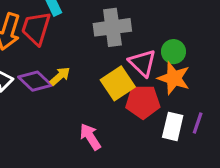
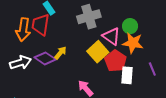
red pentagon: (143, 102) -> (115, 61), turned -30
purple line: (198, 123) -> (152, 69), turned -32
white rectangle: (173, 126) -> (127, 75), moved

